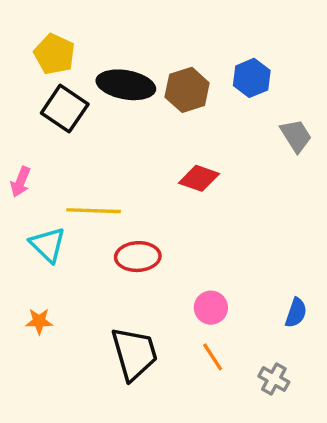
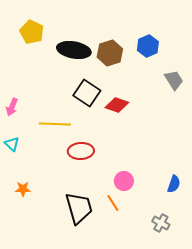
black square: (65, 109) -> (87, 93), moved
cyan triangle: (48, 245) -> (12, 144), moved, size x0.7
orange line: (213, 357) -> (113, 203), moved

